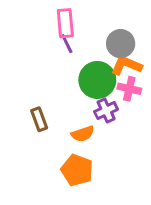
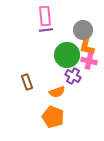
purple line: (67, 44) -> (46, 30), turned -72
orange L-shape: (126, 65) -> (87, 45), turned -100
purple cross: (106, 110) -> (73, 76), turned -35

